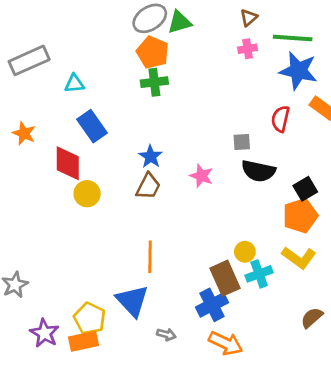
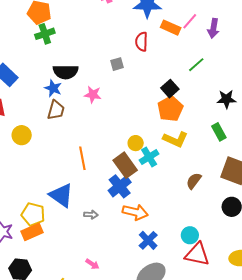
black semicircle: (258, 171) -> (66, 72), moved
yellow circle: (87, 194) -> (22, 135), moved
orange line: (150, 257) -> (82, 158), moved

